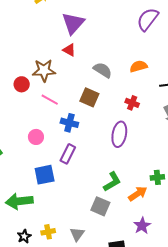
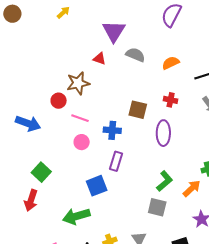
purple triangle: (73, 23) -> (114, 31), moved
gray semicircle: (103, 70) -> (135, 55), moved
brown square: (89, 97) -> (138, 110), moved
pink line: (50, 100) -> (80, 118), moved
pink circle: (36, 137) -> (82, 142), moved

